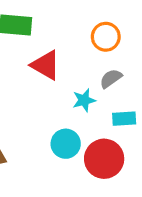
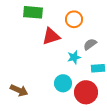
orange circle: (106, 37) -> (74, 19), moved
red triangle: (46, 65) -> (51, 36), turned -48

